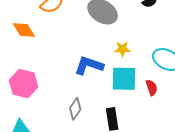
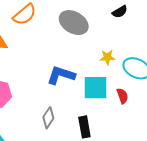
yellow star: (122, 49) -> (107, 57), moved

